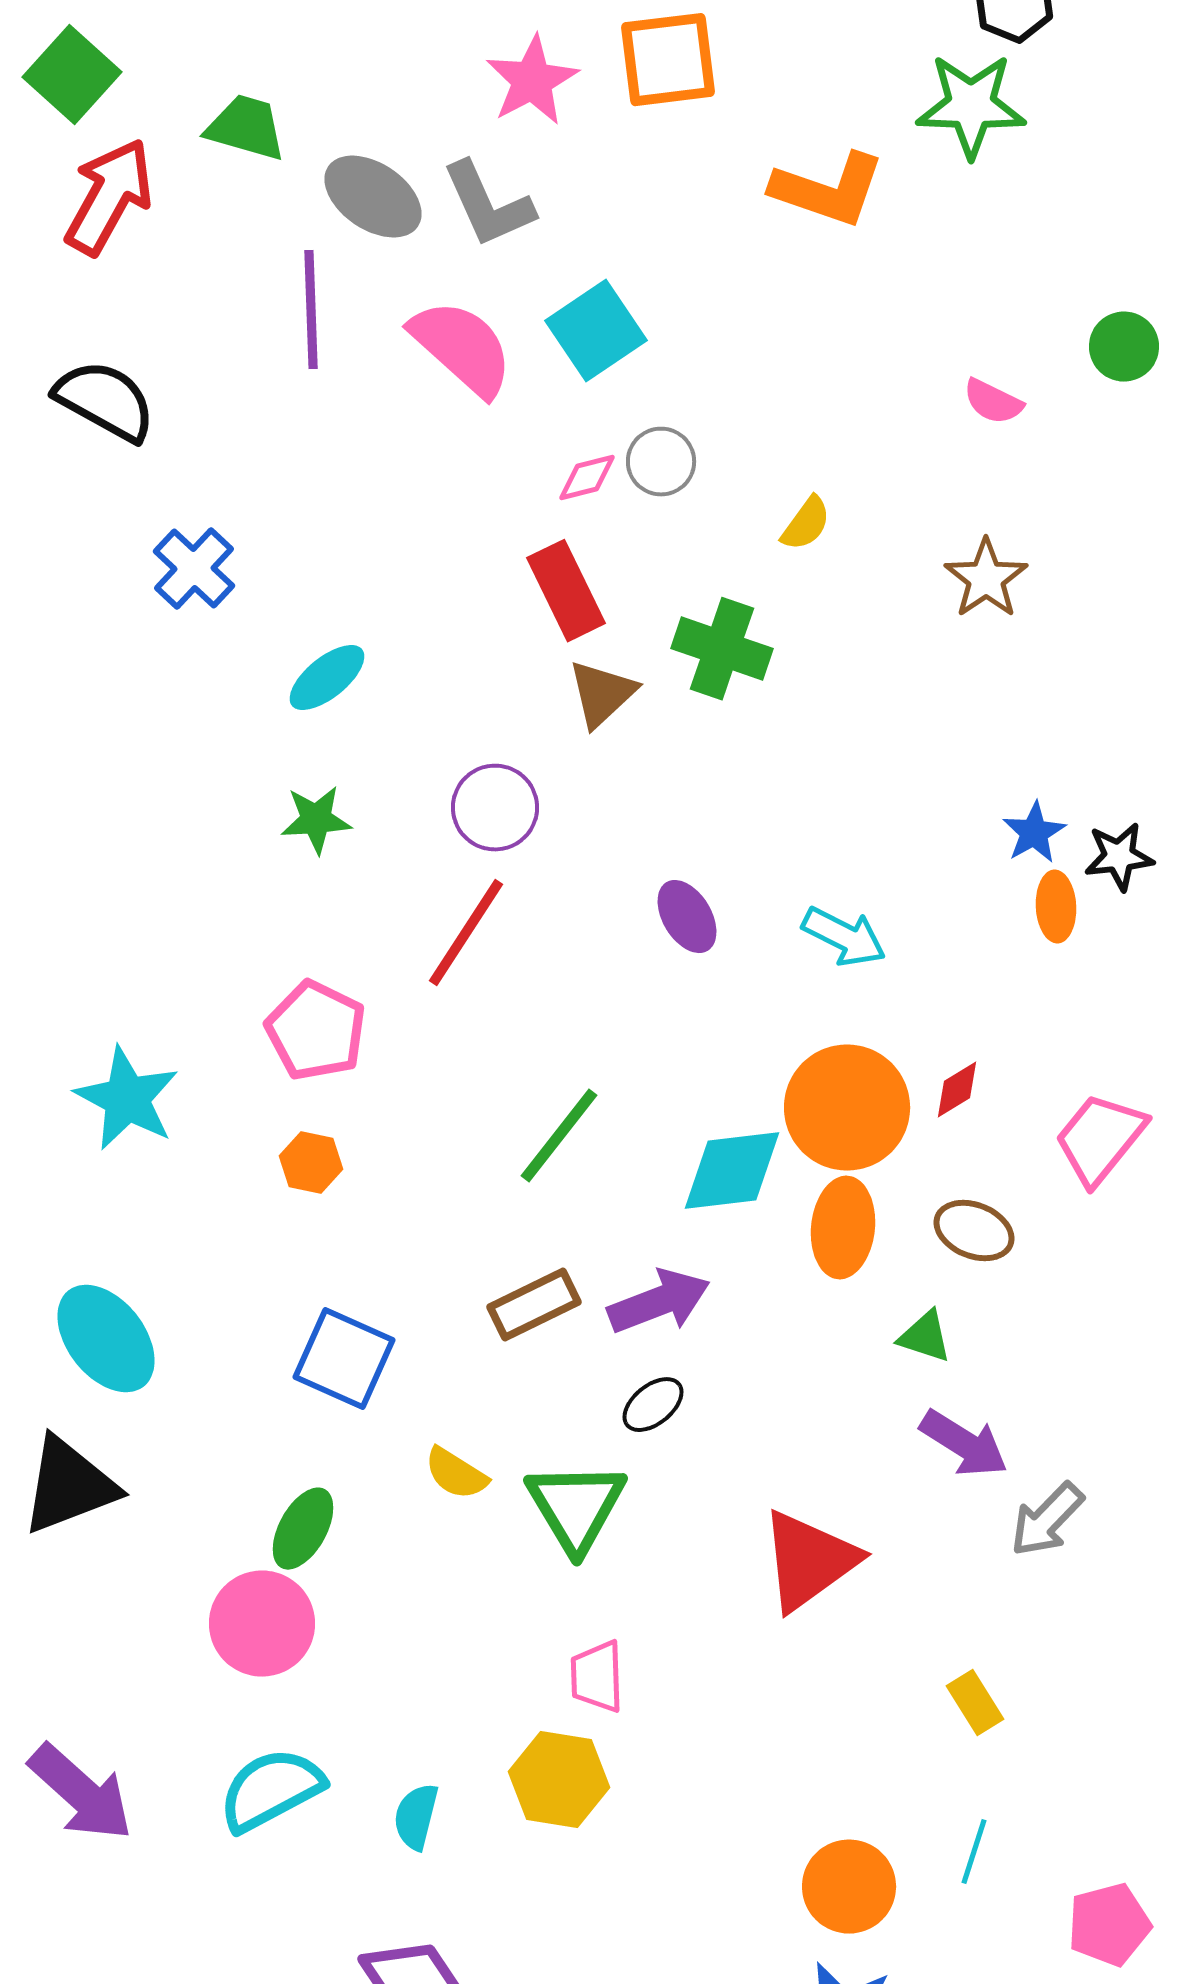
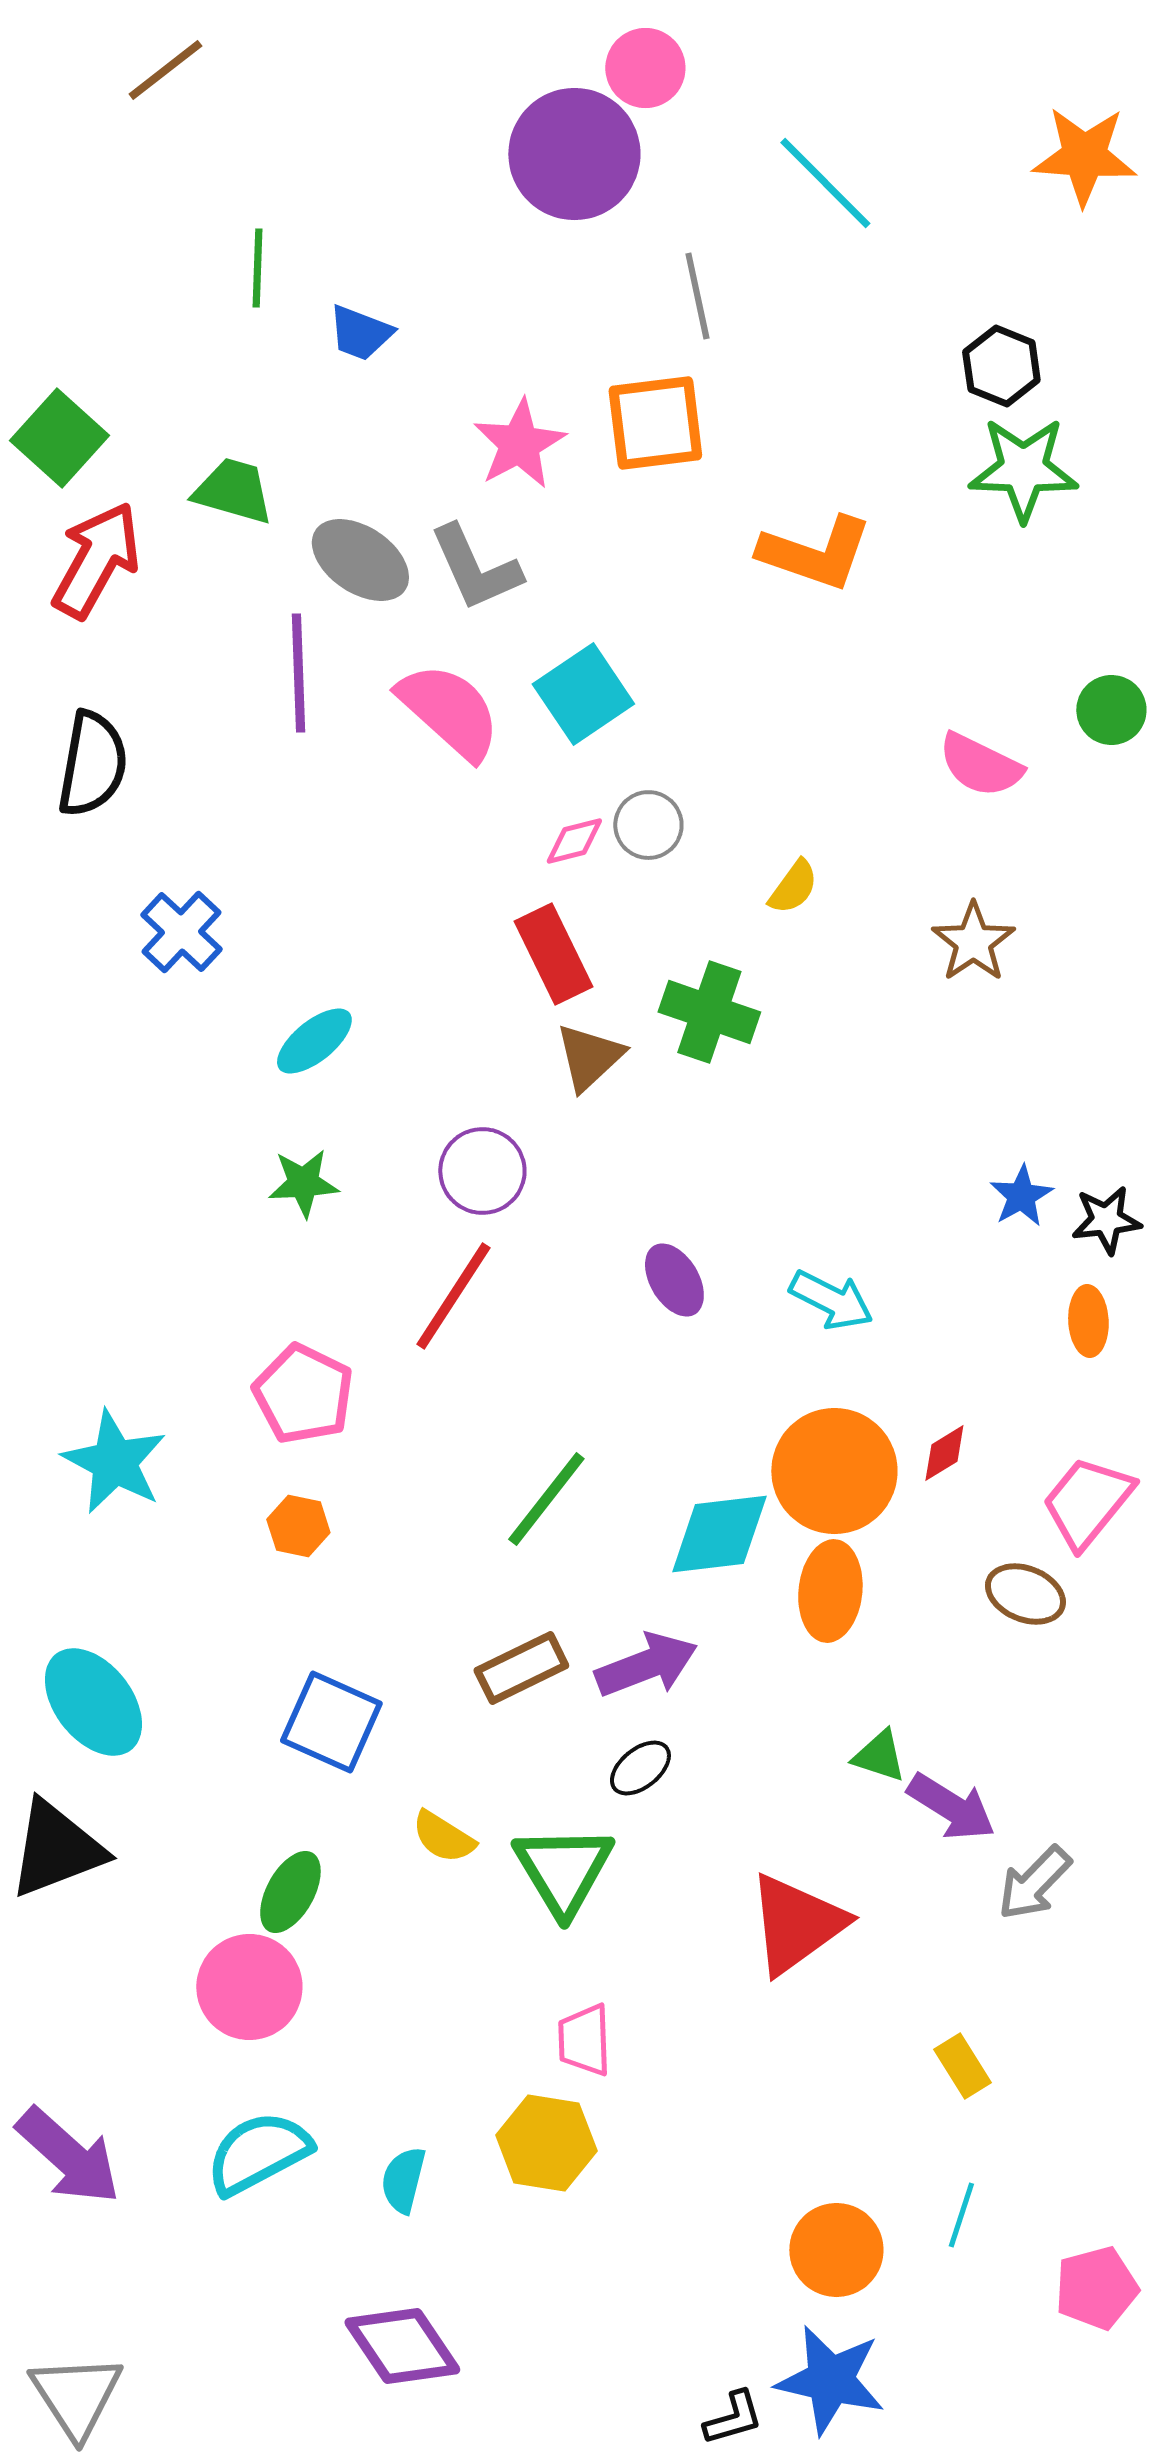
green star: (971, 106) -> (1023, 469), moved
black semicircle: (105, 401) -> (92, 764), turned 71
pink semicircle: (993, 402) -> (980, 765), size x1.4
orange ellipse: (1056, 907) -> (1088, 1321), moved
brown ellipse: (974, 1231) -> (1025, 1594), moved
green triangle: (925, 1337) -> (879, 1756), moved

